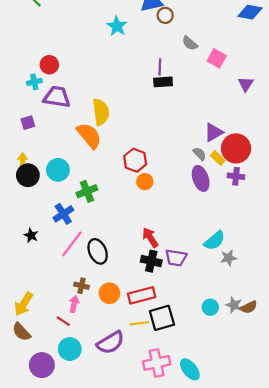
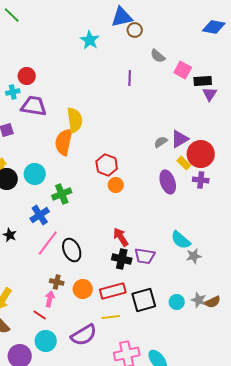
black rectangle: (163, 82) -> (203, 81), moved
orange semicircle: (89, 136) -> (64, 142), turned -128
gray semicircle: (200, 154) -> (161, 142), moved, turned -80
cyan semicircle: (215, 241) -> (181, 240), turned 80
black square: (162, 318) -> (144, 300), moved

